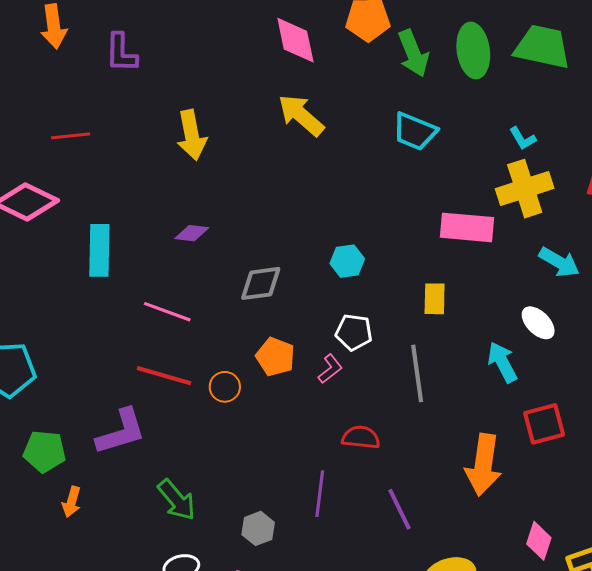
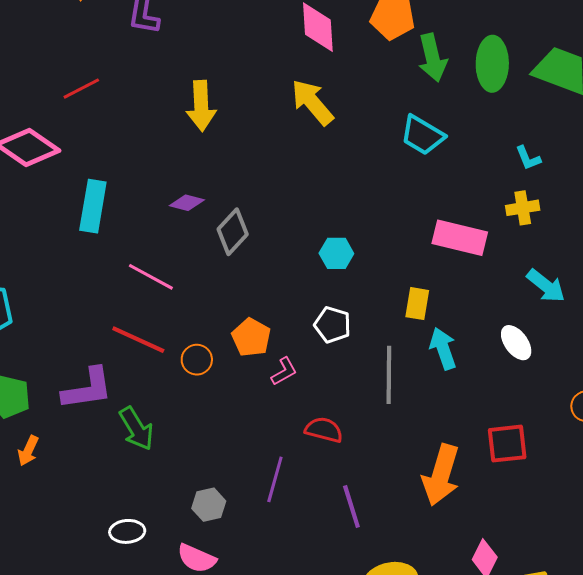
red line: (71, 136) -> (81, 89), turned -30
yellow cross: (525, 189) -> (523, 208), size x0.6
gray diamond: (261, 283) -> (233, 232), moved, turned -48
cyan arrow: (502, 362) -> (443, 349), moved
pink L-shape: (330, 369) -> (284, 371), moved
green arrow: (177, 500) -> (136, 429), moved

